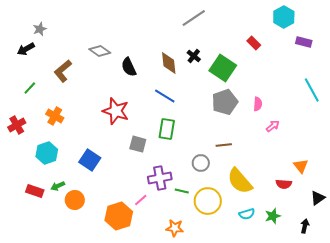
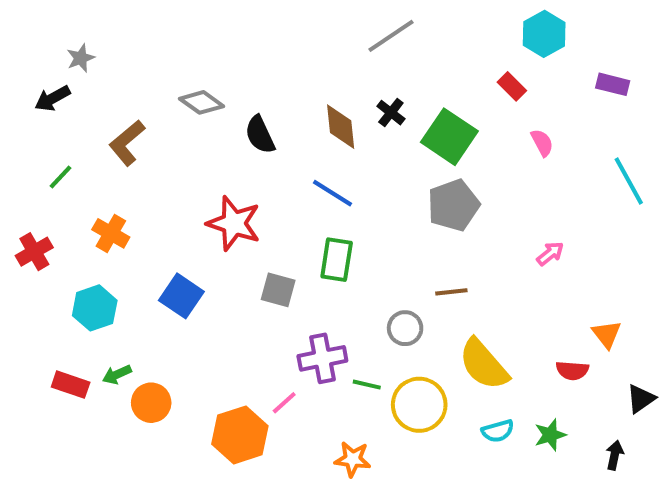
cyan hexagon: (284, 17) -> (544, 34), moved
pink semicircle: (258, 104) -> (542, 143), moved, turned -32
blue square: (90, 160) -> (181, 296), moved

